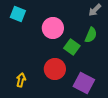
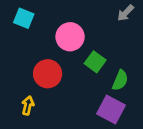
green semicircle: (91, 35) -> (120, 80), moved
red circle: (55, 69) -> (48, 74), moved

